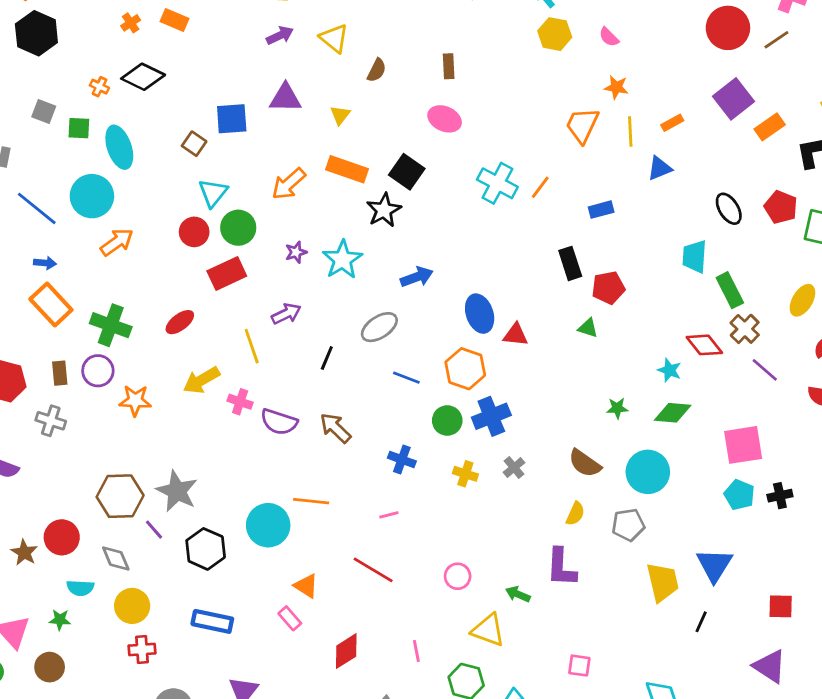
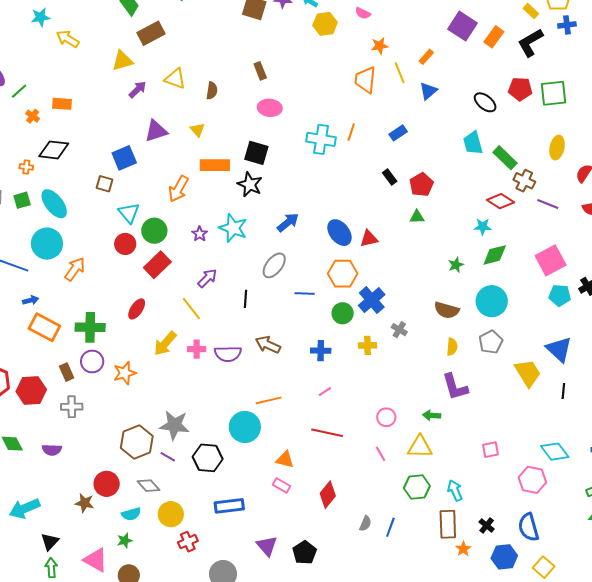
black rectangle: (570, 263) -> (390, 177), size x0.7
pink line: (416, 651) -> (381, 454), moved

